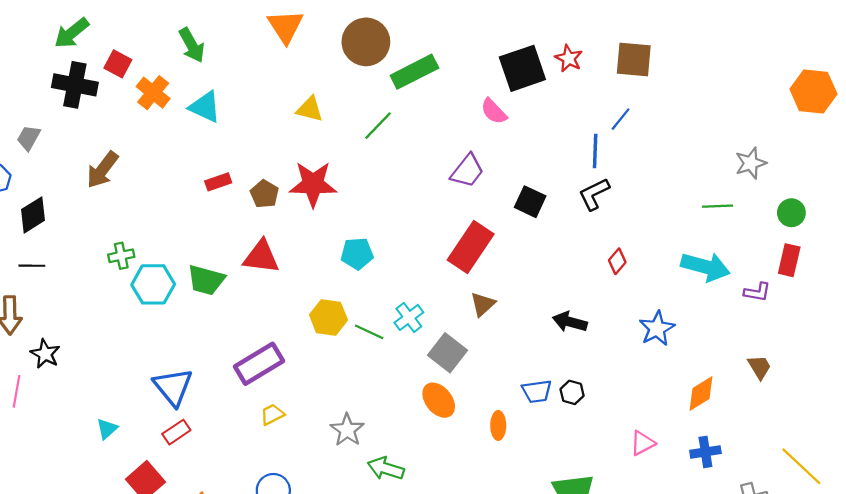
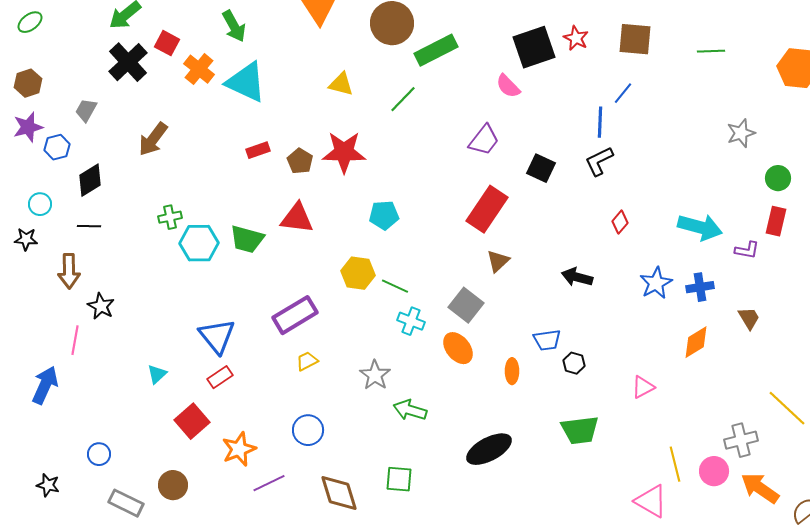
black cross: (75, 85) -> (128, 62), turned 36
cyan triangle: (205, 107) -> (246, 82), size x1.4
green line: (718, 206) -> (711, 51), moved
cyan cross: (409, 317) -> (411, 321), moved, turned -32
black hexagon: (572, 392) -> (574, 363), moved
blue cross: (705, 452) -> (700, 287), moved

